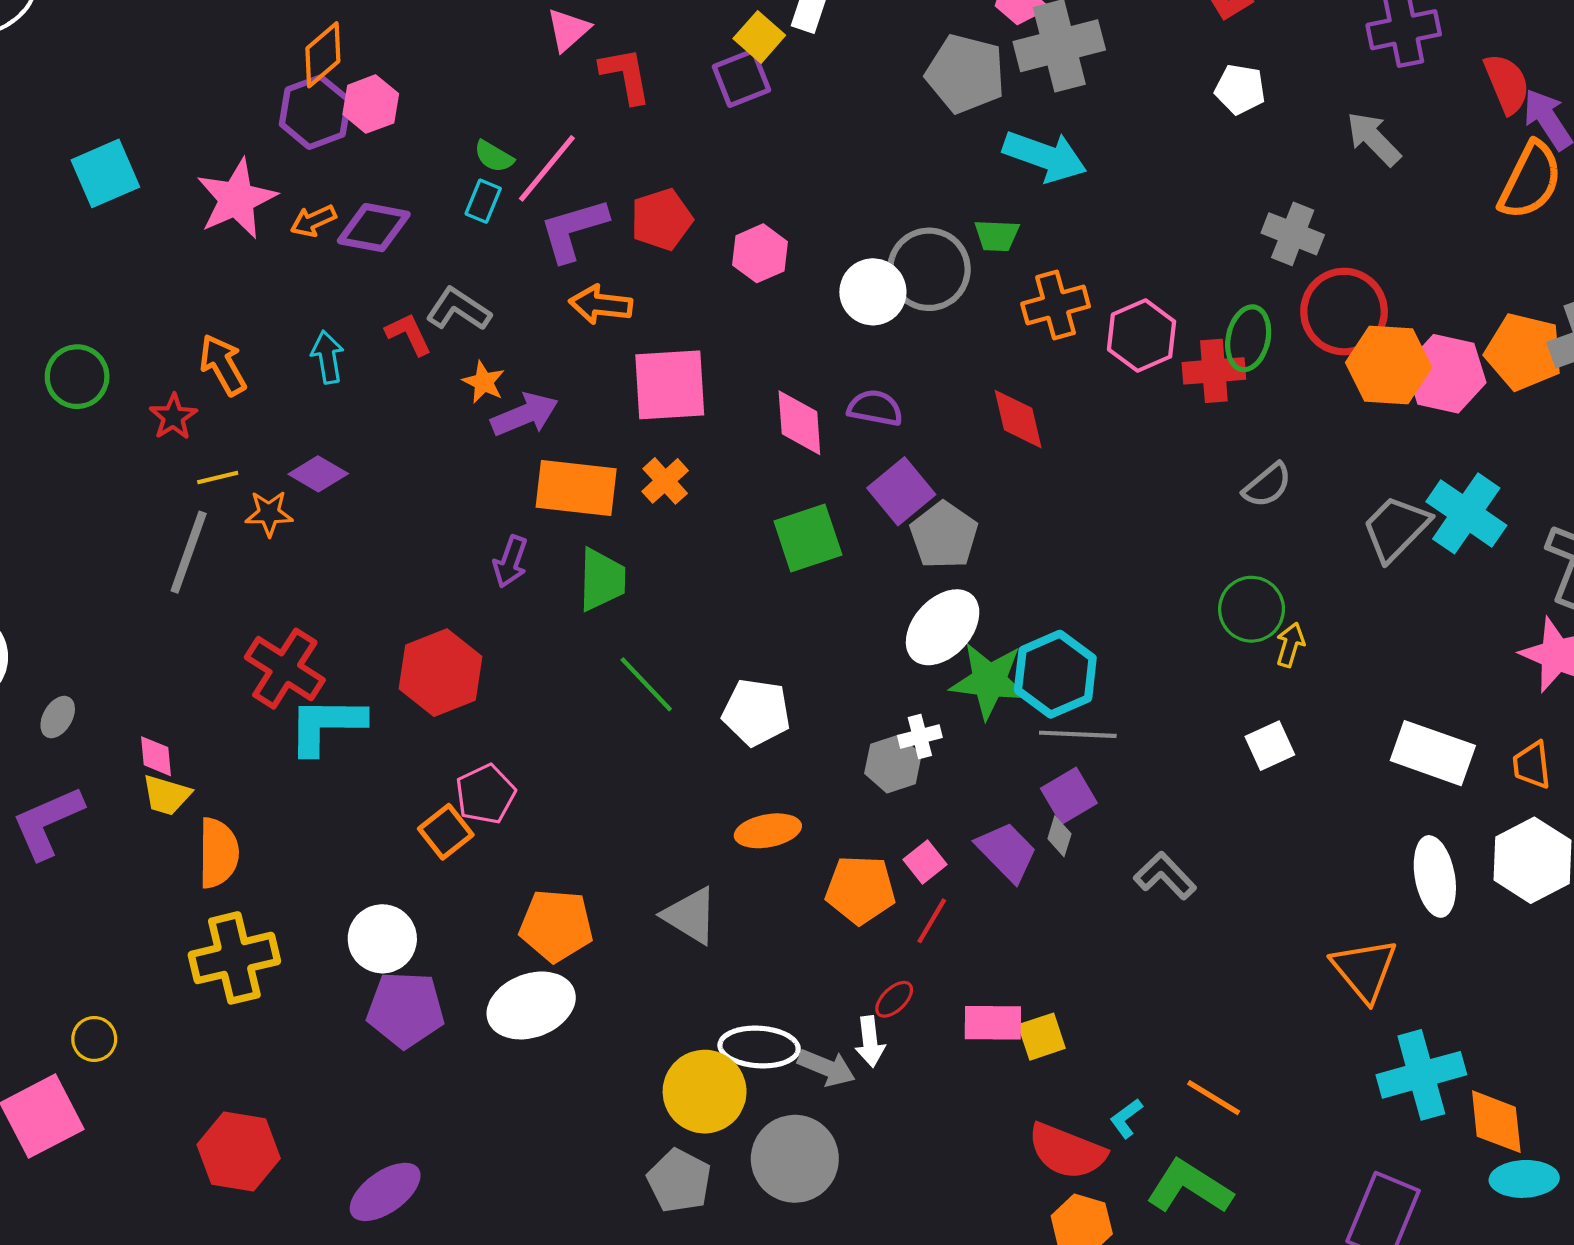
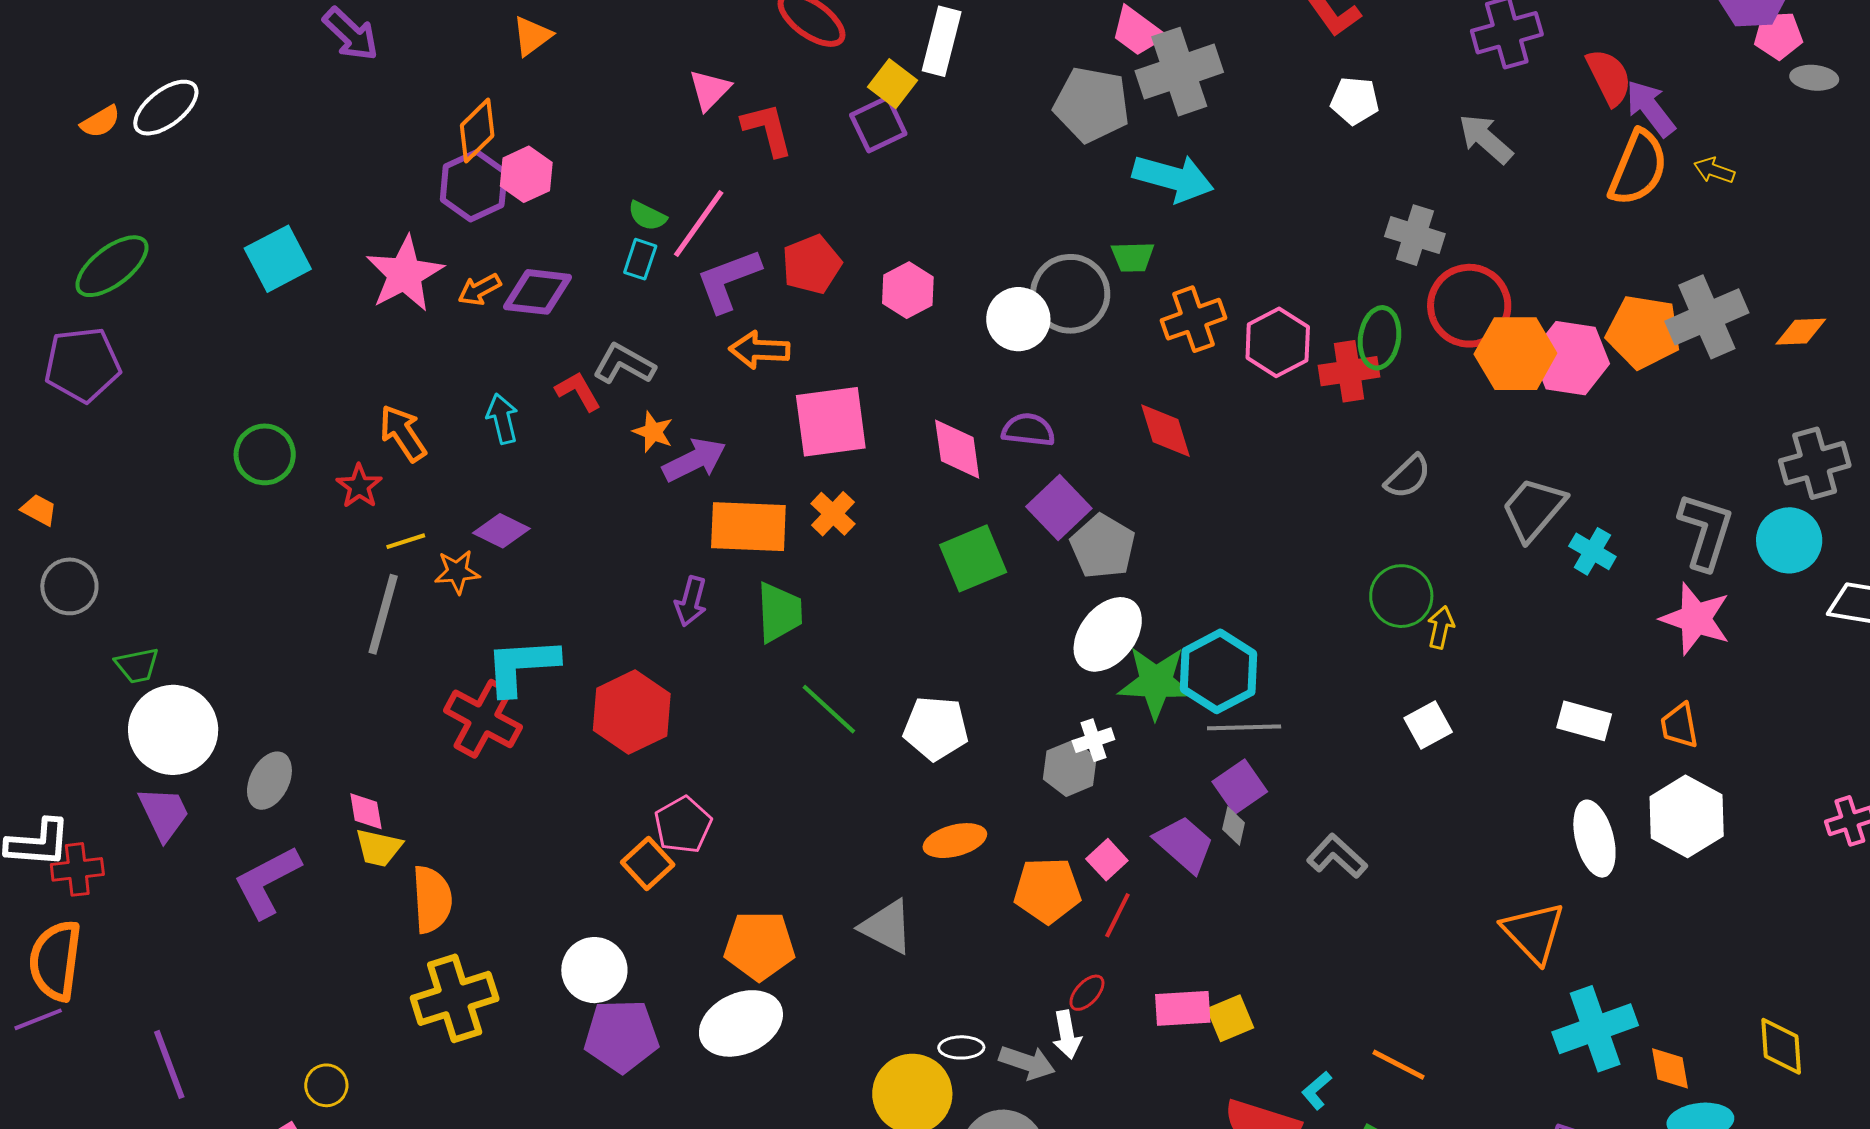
cyan cross: (1466, 513) -> (1592, 551), moved, size x0.6
gray ellipse: (58, 717) -> (269, 781), size x1.4
cyan L-shape: (326, 725) -> (522, 666), moved
white rectangle: (1433, 753) -> (1584, 721), size x0.7
white ellipse: (759, 1047) -> (961, 1047), size x0.6
orange diamond: (1496, 1122) -> (1670, 1068), size x0.7

